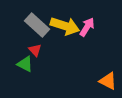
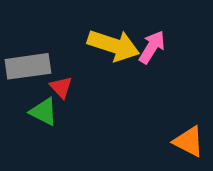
gray rectangle: (37, 25) -> (28, 66), moved, turned -50

